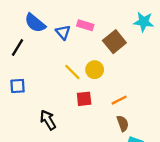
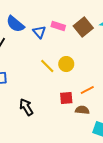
brown square: (114, 42) -> (83, 27), moved
red square: (84, 99) -> (66, 98), moved
brown semicircle: (123, 123) -> (82, 110), moved, turned -64

